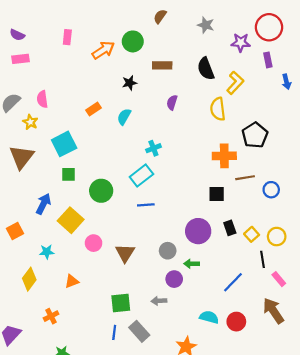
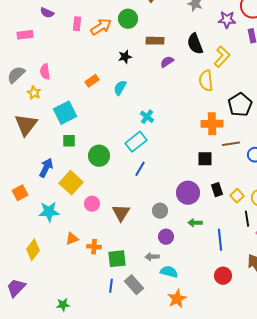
purple semicircle: (17, 35) -> (47, 13), moved
pink rectangle: (67, 37) -> (77, 24), moved
purple semicircle: (172, 102) -> (167, 62), moved, turned 40
cyan cross: (153, 148) -> (147, 117), turned -32
blue line: (146, 205) -> (140, 169), turned -56
cyan star: (47, 252) -> (49, 212), size x1.5
green arrow: (192, 264) -> (195, 223), moved
yellow diamond: (29, 279) -> (33, 250), moved
blue line: (233, 282) -> (220, 240), turned -50
orange cross: (51, 316) -> (94, 247), moved, turned 32
cyan semicircle: (209, 317) -> (169, 272), moved

